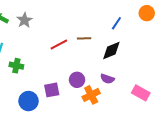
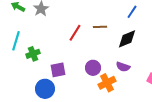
red line: (59, 44) -> (75, 33), turned -30
green cross: (16, 66) -> (33, 54), turned -32
purple square: (52, 90) -> (58, 70), moved

